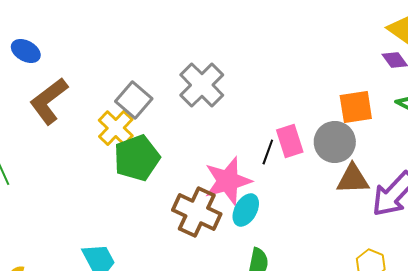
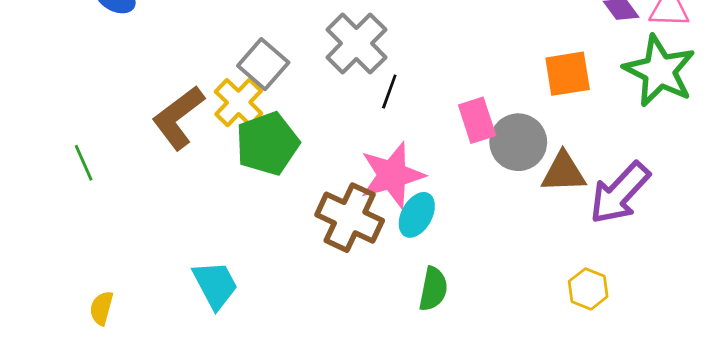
brown L-shape: (49, 101) -> (178, 118), moved
gray circle: (335, 142) -> (518, 142), moved
black line: (268, 152) -> (389, 91), moved

